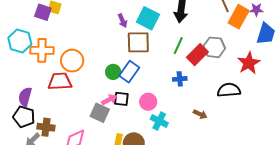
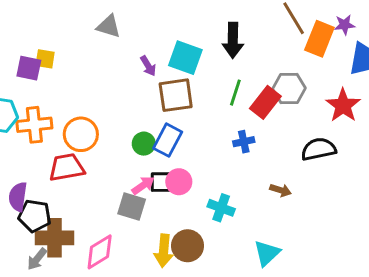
pink circle: (148, 102) -> (179, 182), moved
black pentagon: (24, 117) -> (35, 216), moved
brown cross: (46, 127) -> (54, 238), size x1.4

